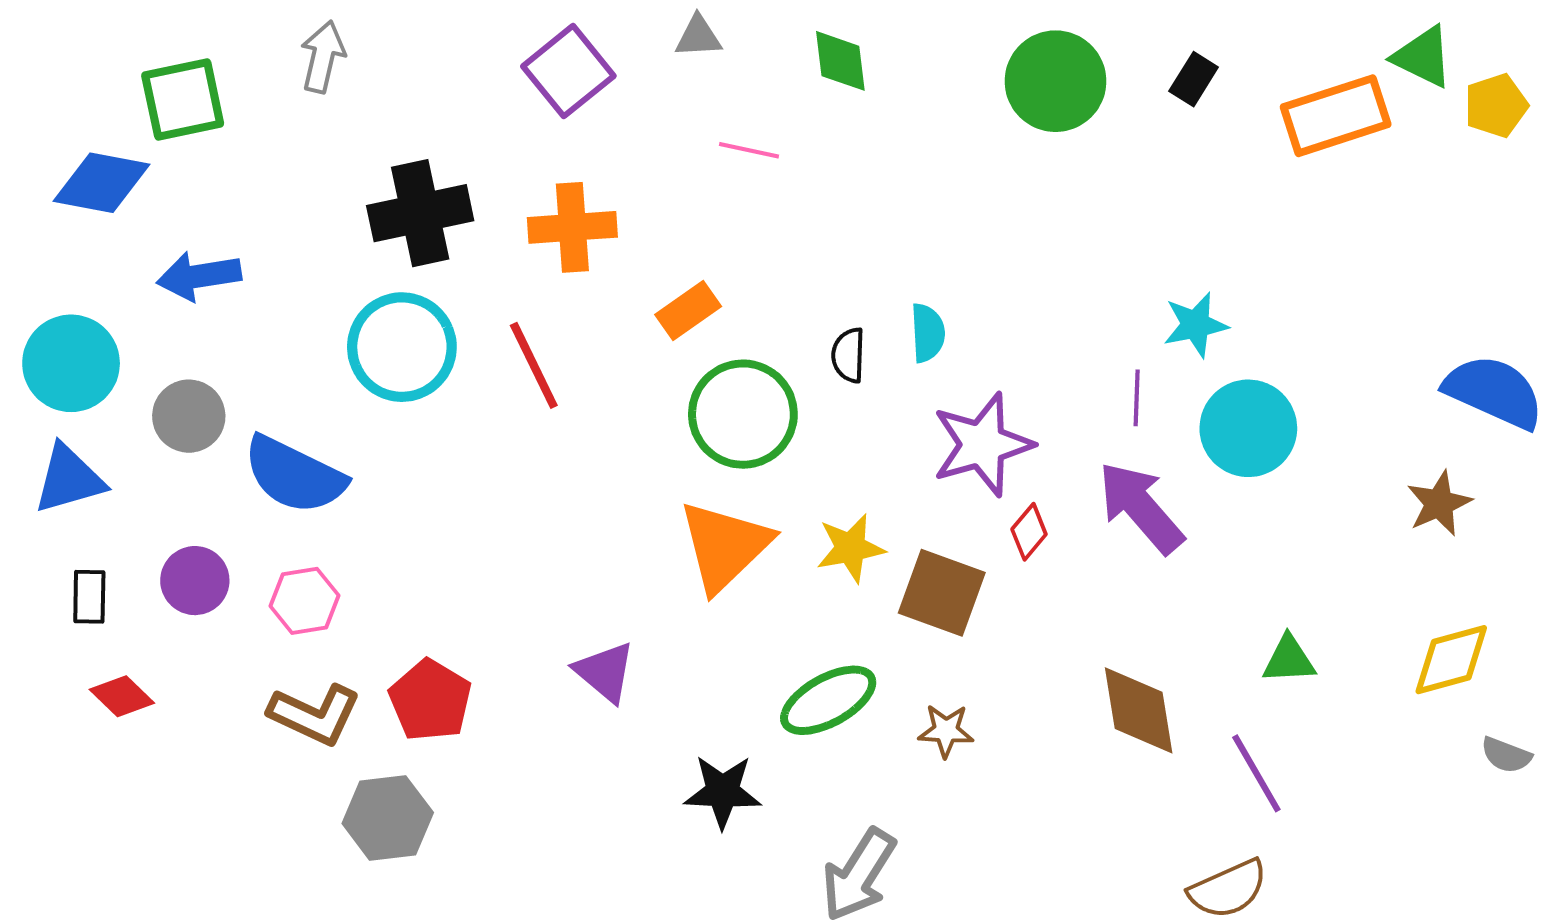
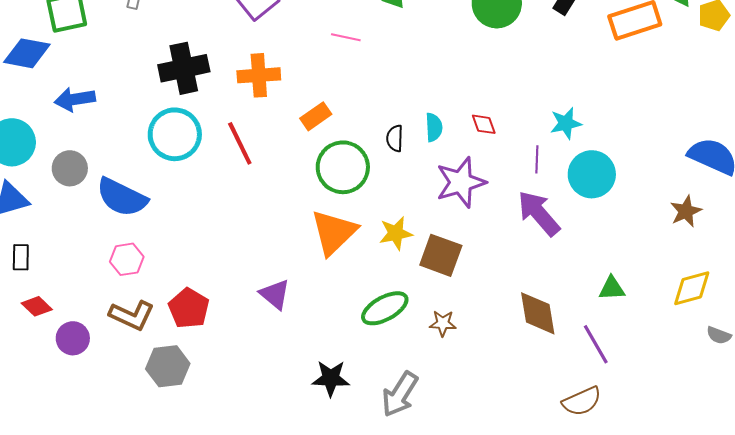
red diamond: (1029, 532) -> (484, 124), moved, turned -60
purple circle: (195, 581) -> (73, 338), moved
black star: (723, 792) -> (331, 378), moved

